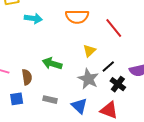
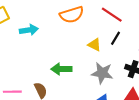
yellow triangle: (89, 51) -> (94, 45), turned -32
black line: (108, 67) -> (116, 38), moved

